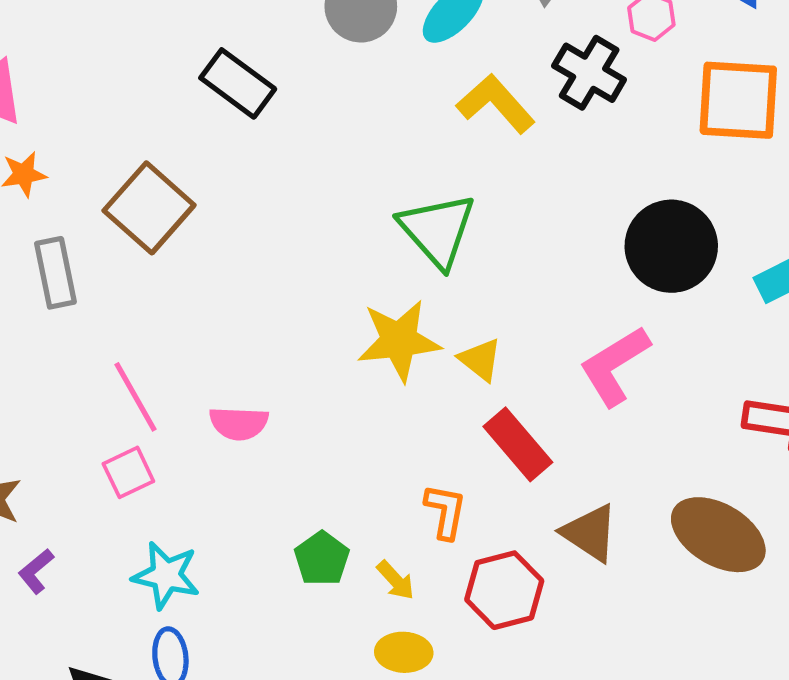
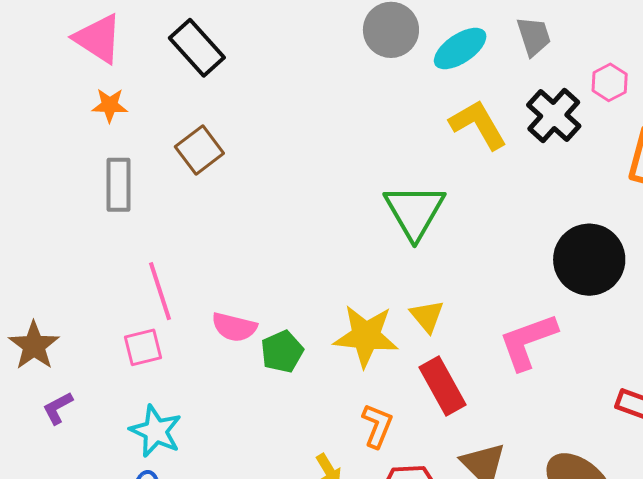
black rectangle: (238, 83) -> (197, 48), moved
brown square: (149, 208) -> (199, 150), size x0.7
yellow star: (399, 340) -> (366, 336), moved
green pentagon: (322, 559) -> (282, 352), moved

